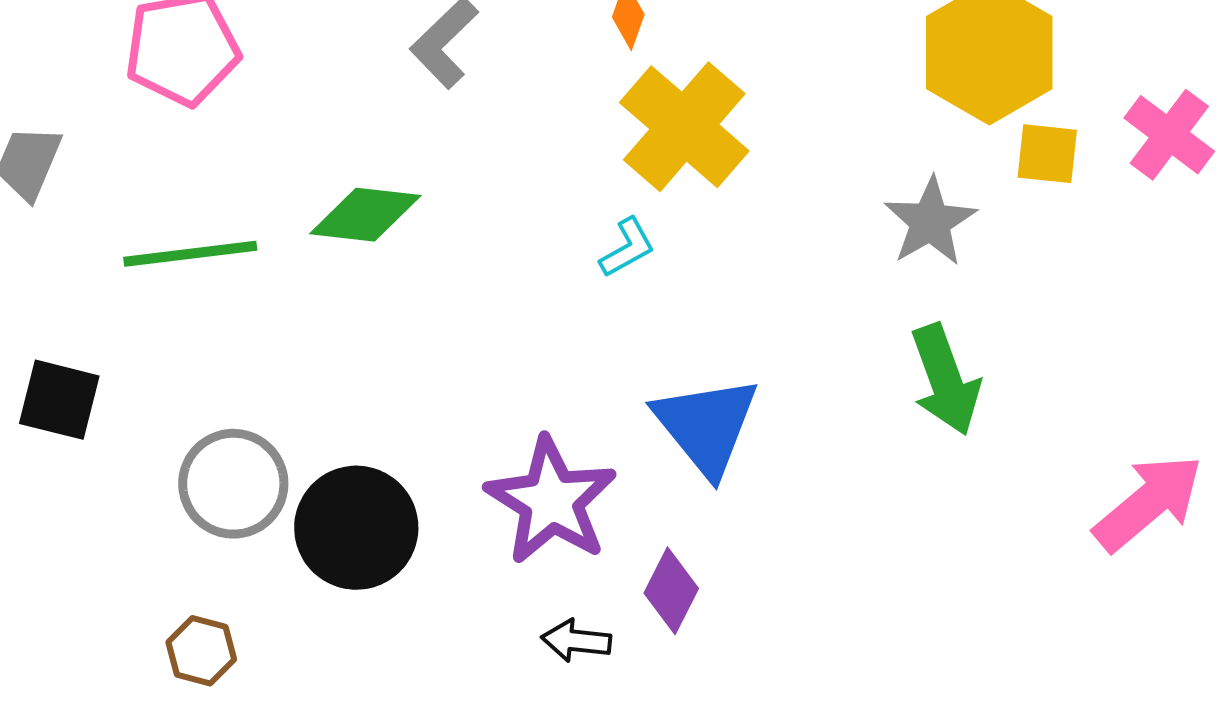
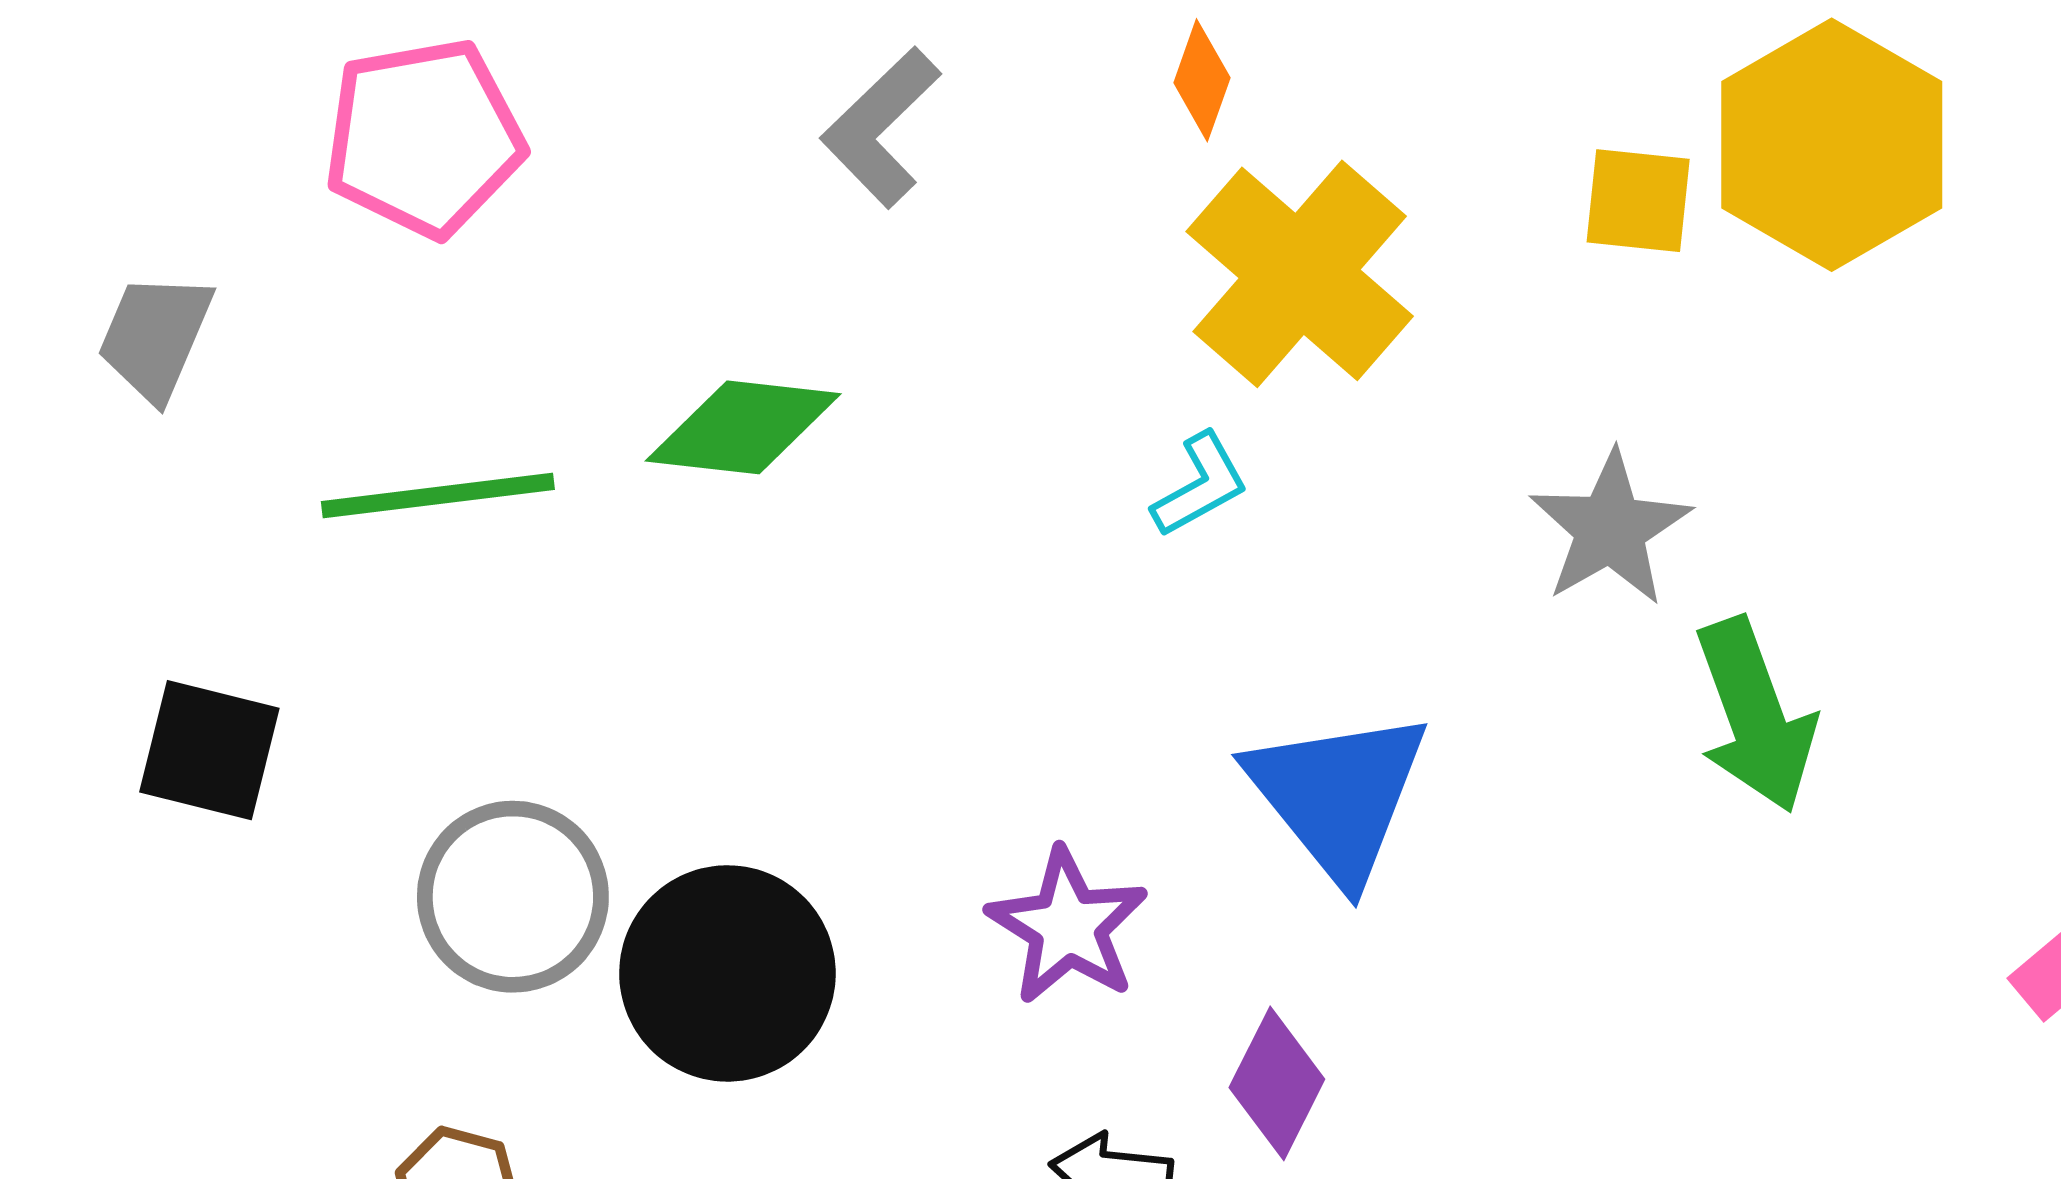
yellow square: (1047, 154) -> (1638, 201), moved
gray star: (930, 222) -> (1610, 529), moved
purple star: (551, 501) -> (1068, 926), size x0.7

